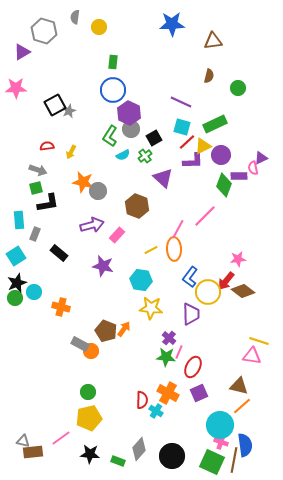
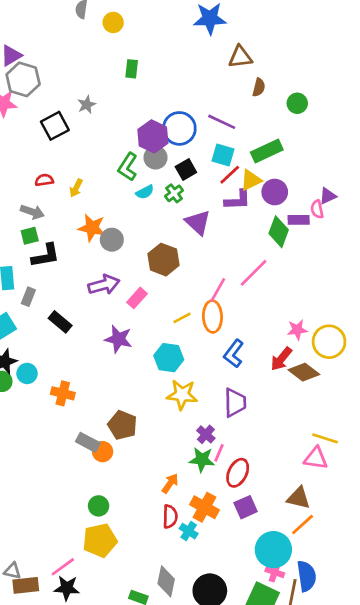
gray hexagon: (44, 31) -> (23, 79), moved
brown triangle: (213, 41) -> (240, 57), moved
blue circle: (113, 90) -> (179, 128), moved
gray star: (69, 111) -> (87, 105), moved
yellow circle: (208, 292) -> (329, 342), moved
orange arrow: (124, 329) -> (170, 483), moved
gray diamond: (139, 449) -> (166, 581), turned -30
black star: (90, 454) -> (67, 588), moved

